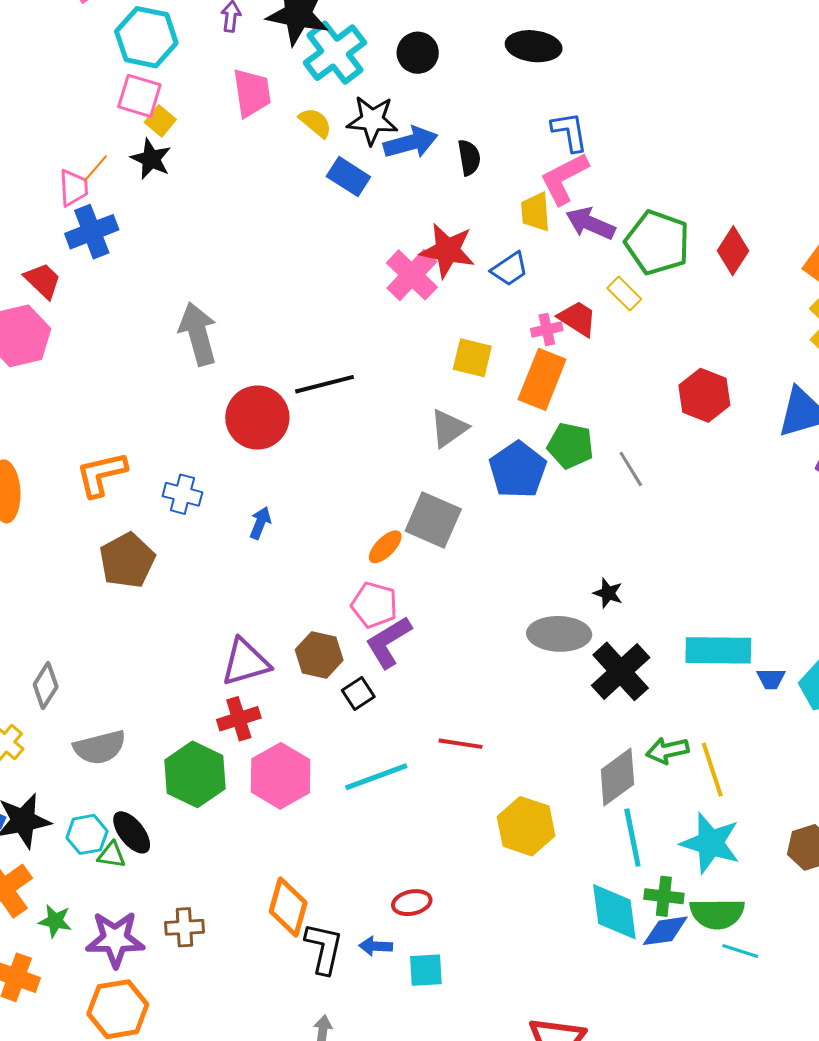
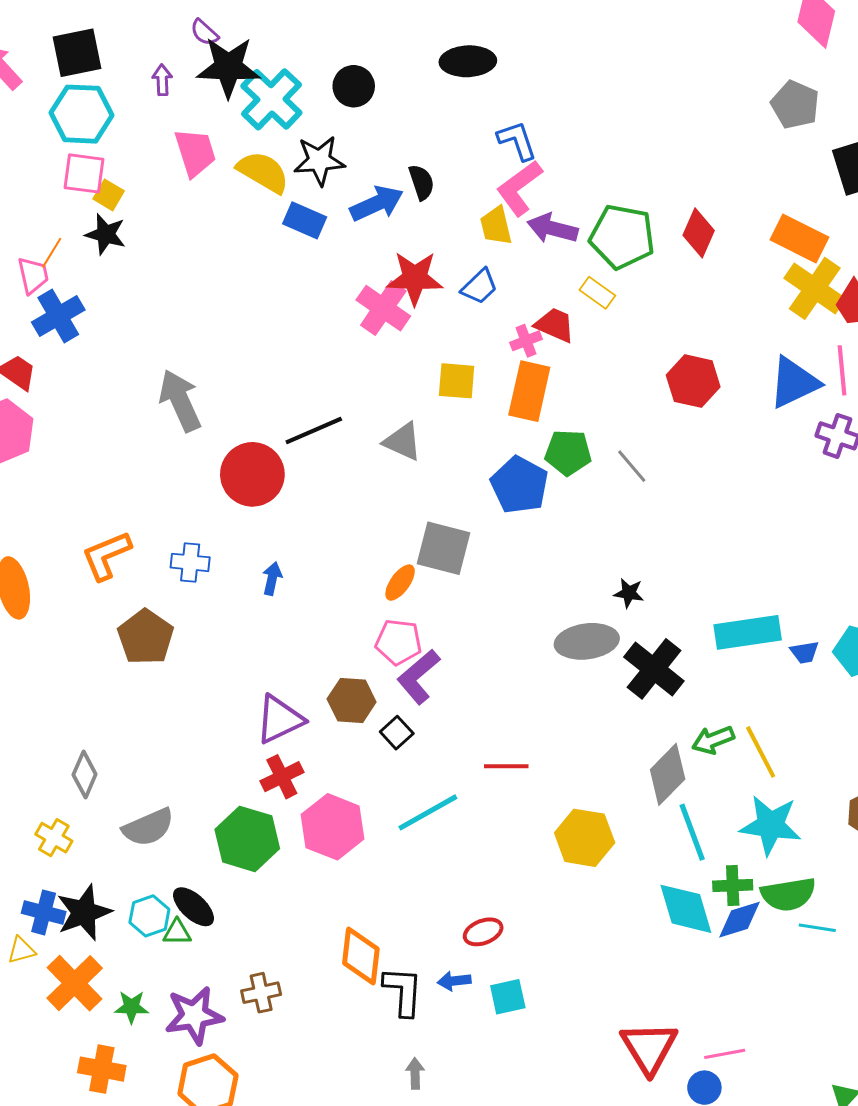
yellow semicircle: (315, 123) -> (263, 172), size x1.5
blue arrow: (411, 143) -> (377, 203), moved
gray triangle: (449, 428) -> (403, 441), moved, turned -51

